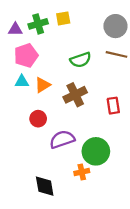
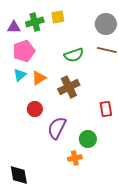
cyan triangle: (22, 82) -> (20, 75), turned -40
red rectangle: (113, 106) -> (106, 109), moved
purple semicircle: (62, 139) -> (57, 128), turned -45
green circle: (96, 151) -> (88, 139), size x0.7
black diamond: (45, 186) -> (19, 175), moved

